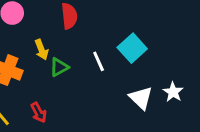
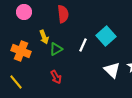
white line: (99, 61) -> (83, 45), turned 48
red arrow: (39, 112) -> (56, 77), moved

